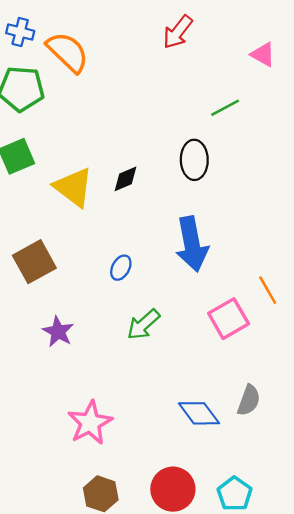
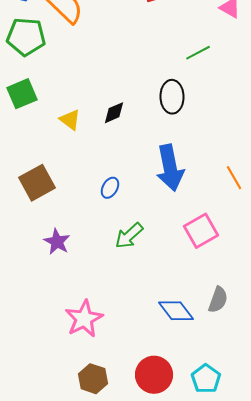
yellow triangle: (73, 187) -> (70, 120), size x0.6
orange line: (268, 290) -> (234, 178), moved

